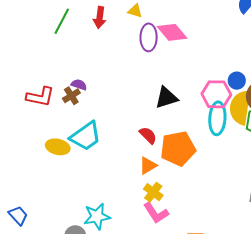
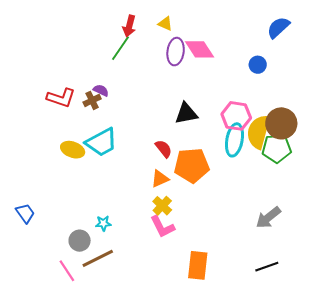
green line: (62, 21) -> (121, 48), moved
blue circle: (237, 81) -> (258, 65), moved
cyan star: (97, 216) -> (103, 223), size x0.6

